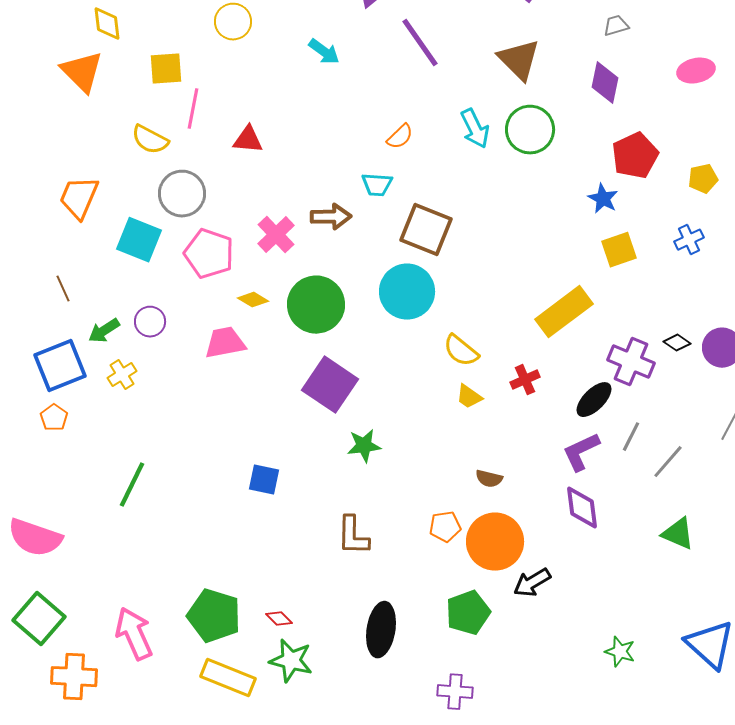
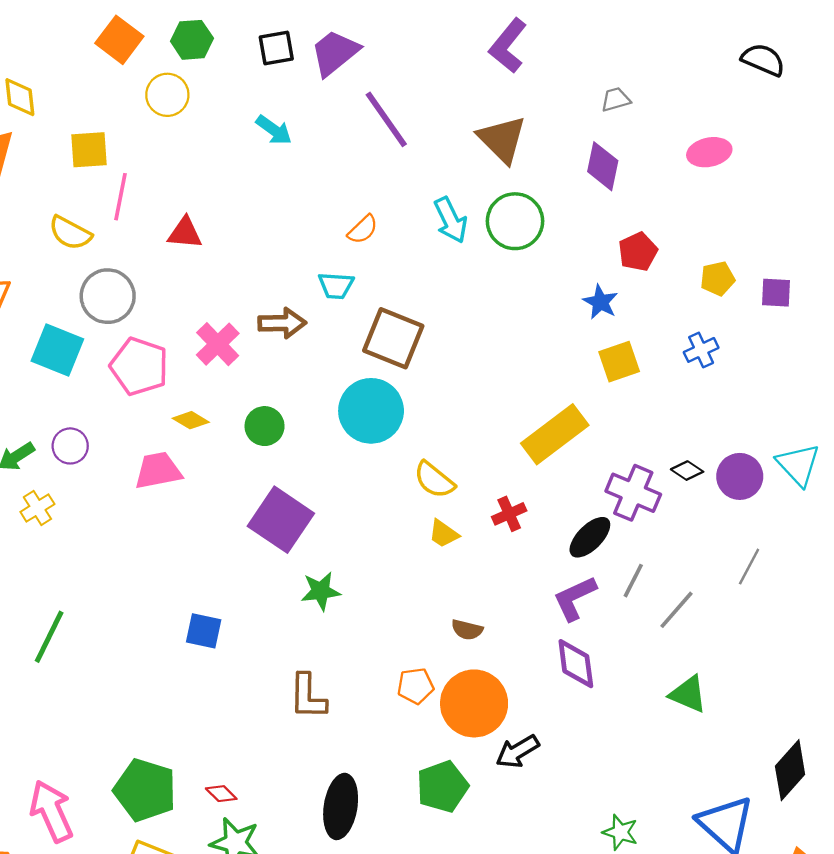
red pentagon: (635, 156) -> (638, 252), size x0.7
green circle: (316, 305) -> (265, 426), size x0.6

